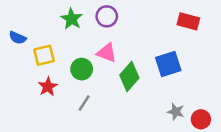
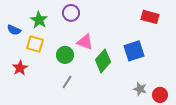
purple circle: (107, 16) -> (71, 13), moved
green star: (72, 19) -> (39, 20), moved
yellow square: (44, 55) -> (35, 44), turned 30
red star: (48, 87) -> (20, 68), moved

